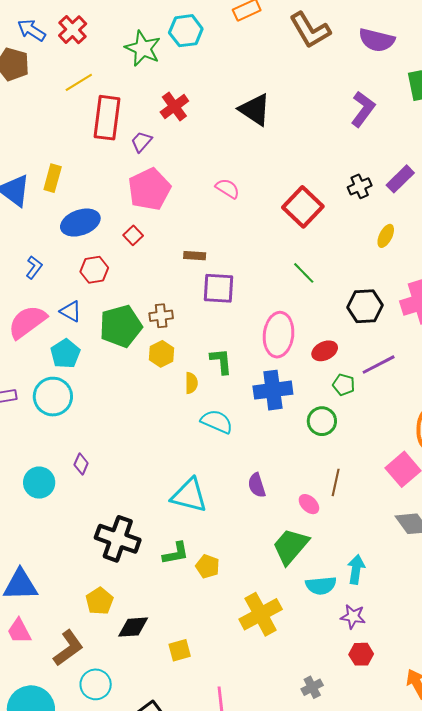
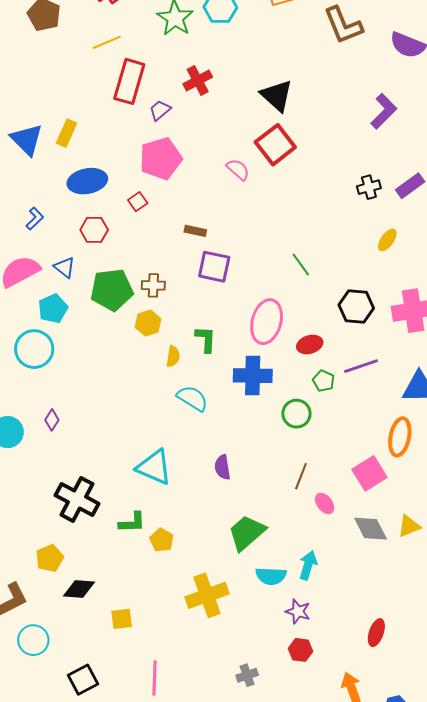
red square: (303, 207) -> (275, 145), moved
pink ellipse: (309, 504) -> (325, 503), moved

